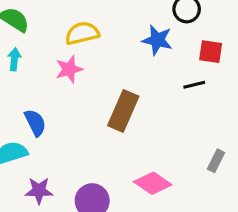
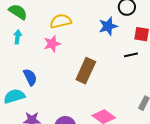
blue star: (157, 40) -> (108, 26), turned -30

